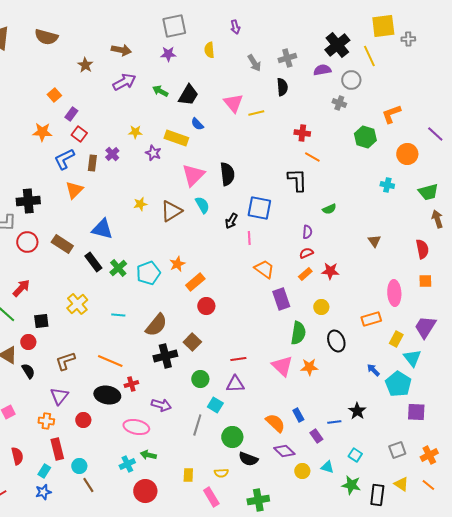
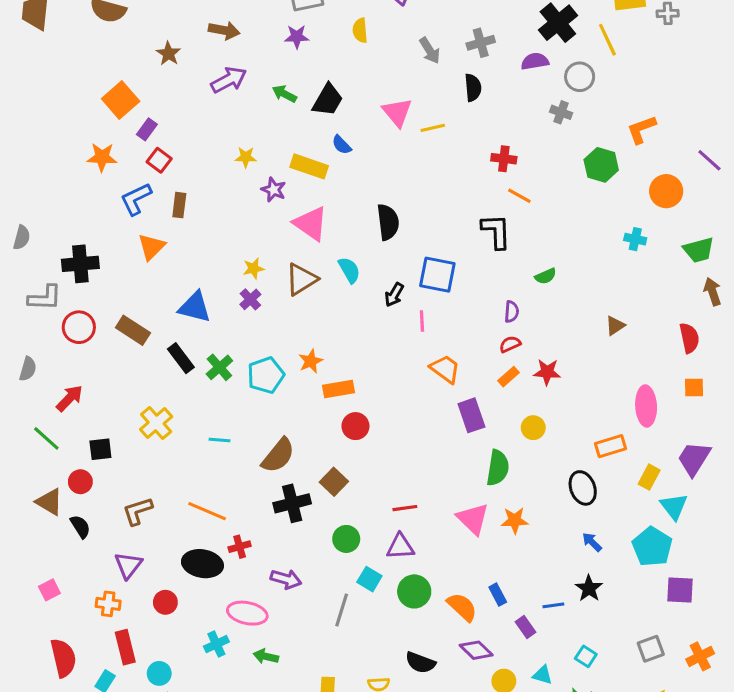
orange square: (54, 95) -> (121, 100), size x1.6
purple cross: (112, 154) -> (250, 299), moved
pink triangle: (193, 175) -> (311, 224), moved, turned -40
brown triangle: (374, 241) -> (615, 326), turned 32
orange rectangle: (195, 282) -> (338, 389), turned 30
black ellipse: (336, 341) -> (583, 488), moved
blue arrow: (373, 370) -> (592, 542), moved
green circle: (232, 437) -> (414, 591), moved
red semicircle: (17, 456) -> (63, 658), size x1.4
cyan cross: (127, 464) -> (216, 644), moved

